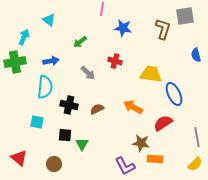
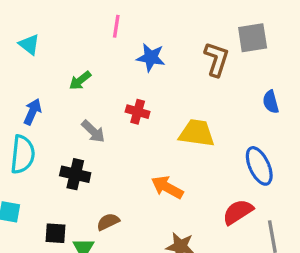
blue arrow: (51, 61) -> (32, 112), turned -56
blue ellipse: (174, 94) -> (259, 166), moved
black cross: (69, 105) -> (75, 174), moved
brown semicircle: (97, 109) -> (108, 222), moved
red semicircle: (163, 123) -> (238, 212), moved

